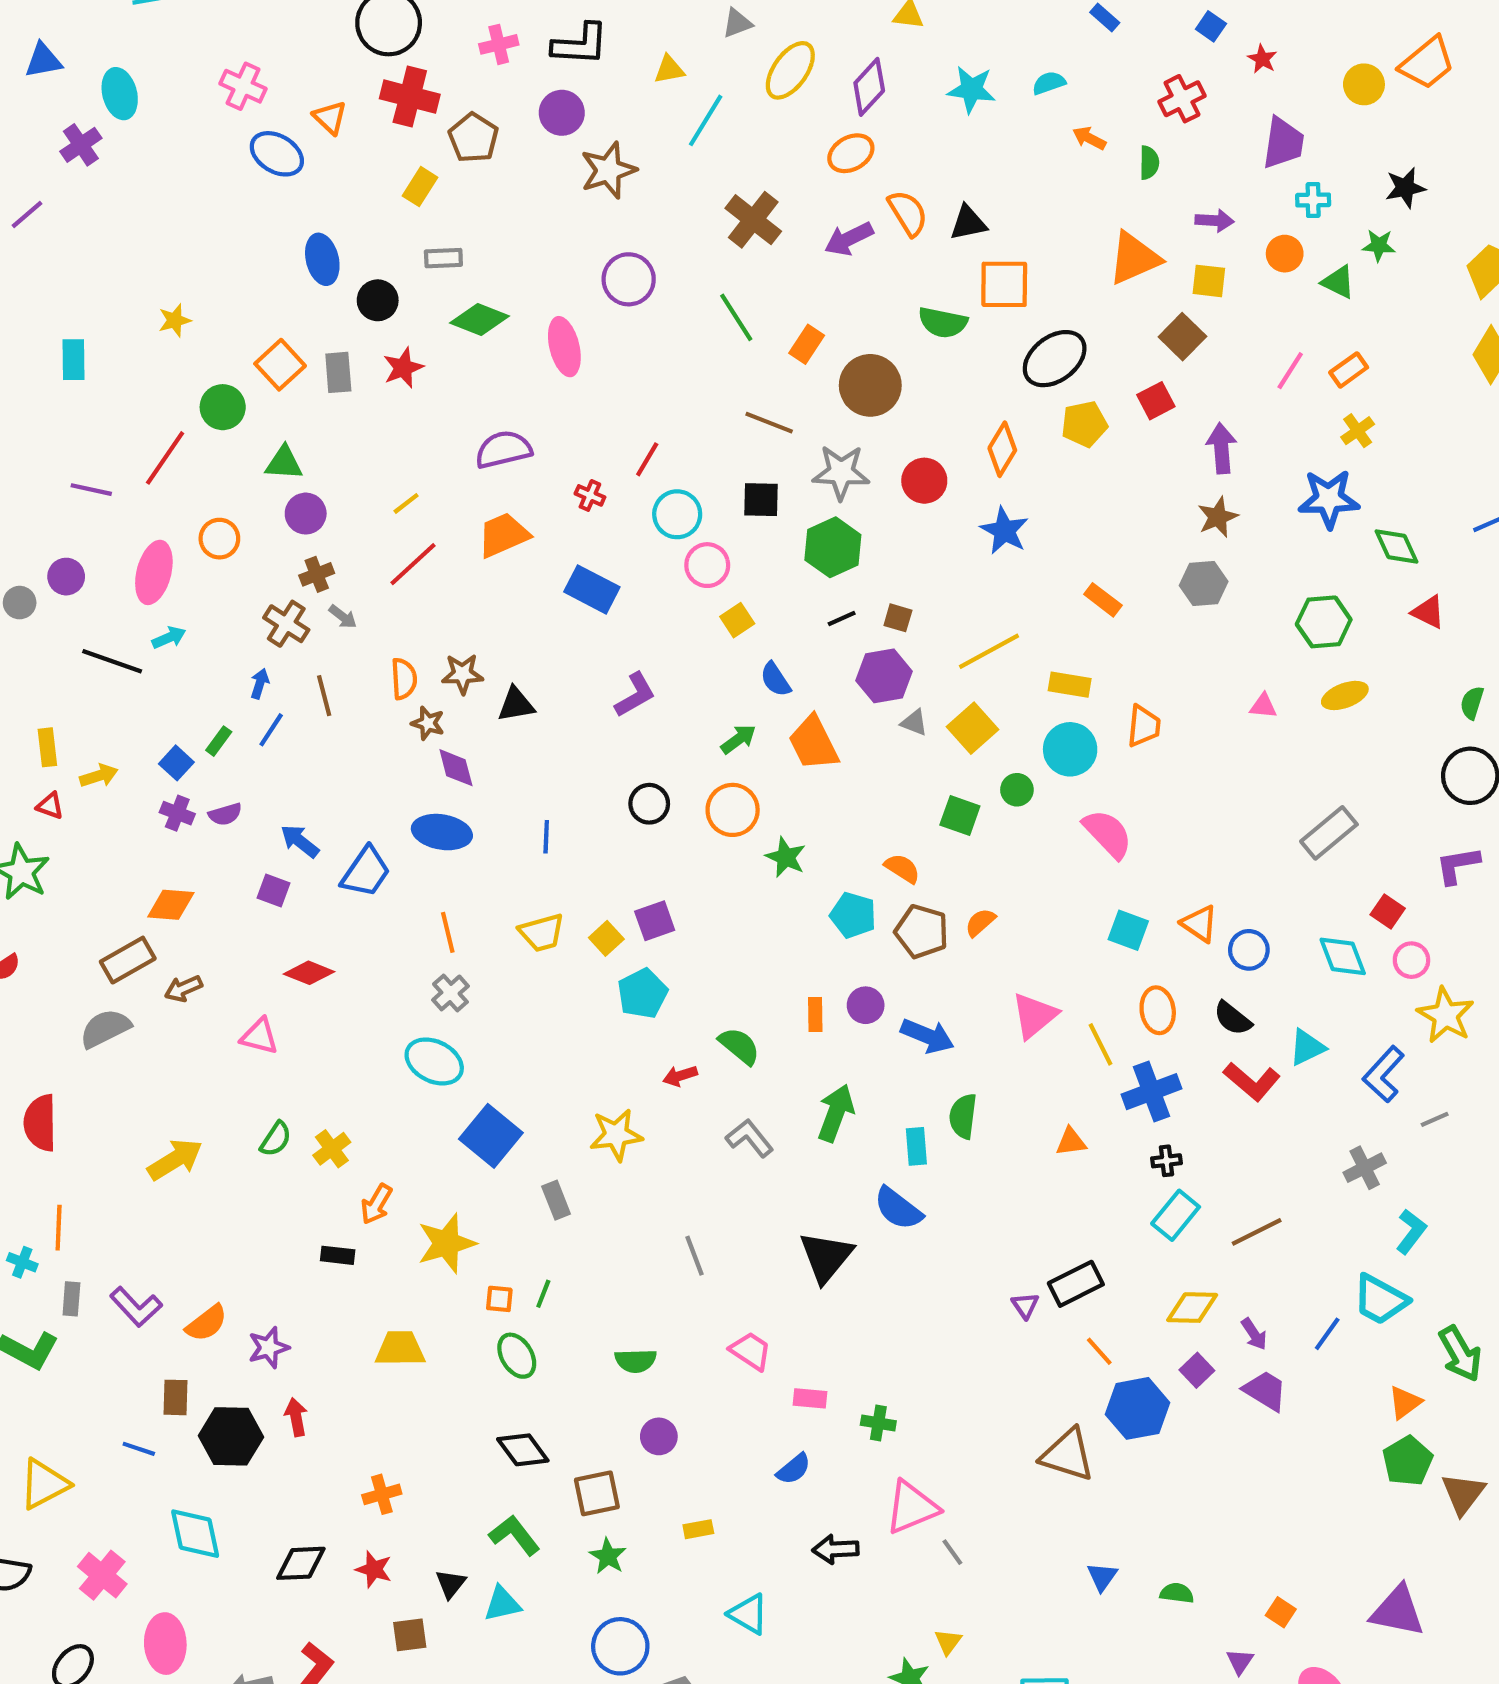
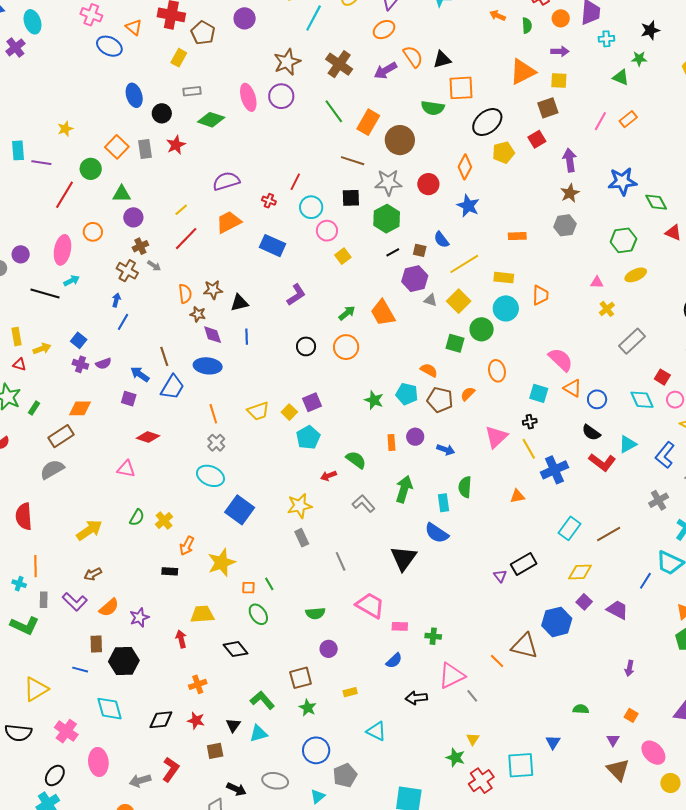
brown star: (608, 170) -> (287, 62), moved
orange circle: (1285, 254) -> (561, 18), moved
brown square: (1182, 337) -> (548, 108), turned 30
orange rectangle: (807, 344) -> (368, 122), size x1.4
pink ellipse: (564, 347) -> (248, 97), moved
yellow cross: (1358, 431) -> (607, 309), moved
purple line: (91, 490) -> (41, 163), moved
orange rectangle: (1103, 600) -> (517, 236), turned -36
blue semicircle: (775, 679) -> (441, 240), moved
brown line: (324, 696) -> (164, 356), moved
green rectangle: (219, 741) -> (34, 408), moved
green circle: (1017, 790) -> (482, 329), size x1.5
pink semicircle: (1108, 834) -> (561, 360), moved
blue line: (546, 837) -> (247, 337), moved
green star: (786, 857) -> (374, 400), moved
brown arrow: (183, 989) -> (93, 574), moved
orange ellipse: (1158, 1010) -> (497, 371), moved
blue arrow: (927, 1036) -> (446, 450), size x0.7
black cross: (1167, 1161) -> (530, 422), moved
gray rectangle: (556, 1200) -> (302, 538), moved
green line: (543, 1294) -> (269, 584), turned -48
purple arrow: (1254, 1334) -> (629, 668), moved, turned 49
pink trapezoid: (751, 1351) -> (370, 605), size x1.4
orange line: (1099, 1351) -> (497, 661), moved
red arrow: (296, 1417) -> (181, 639), moved
black diamond: (523, 1450) -> (236, 649), moved
blue triangle: (1102, 1577) -> (553, 742), moved

